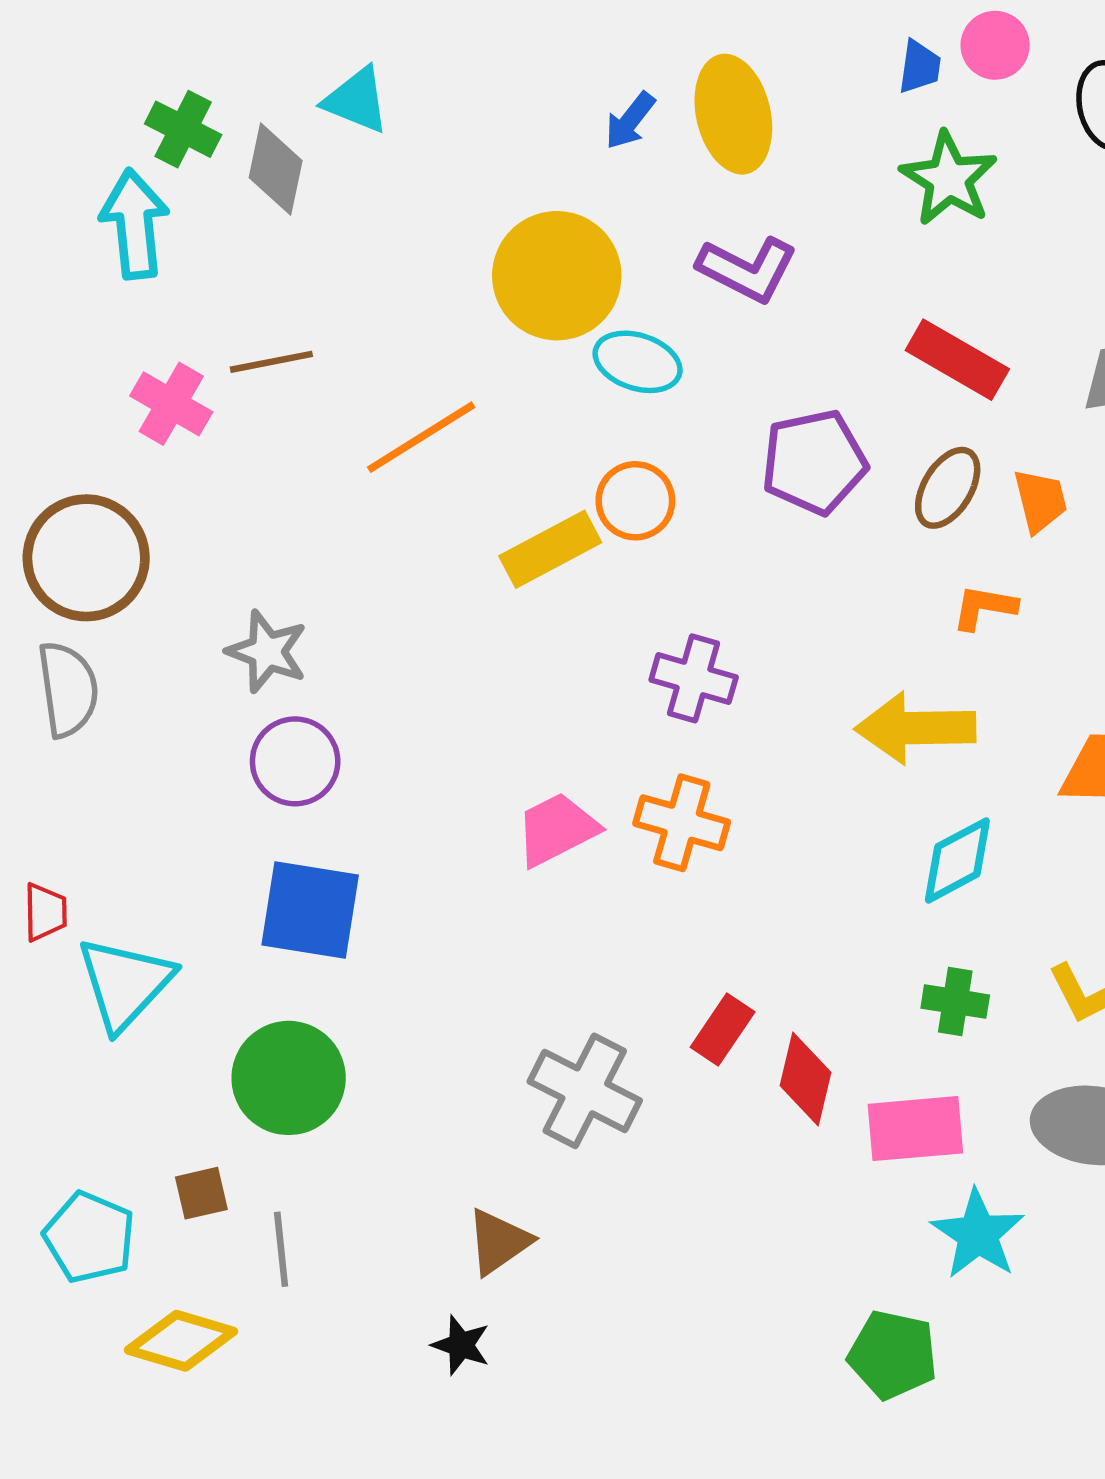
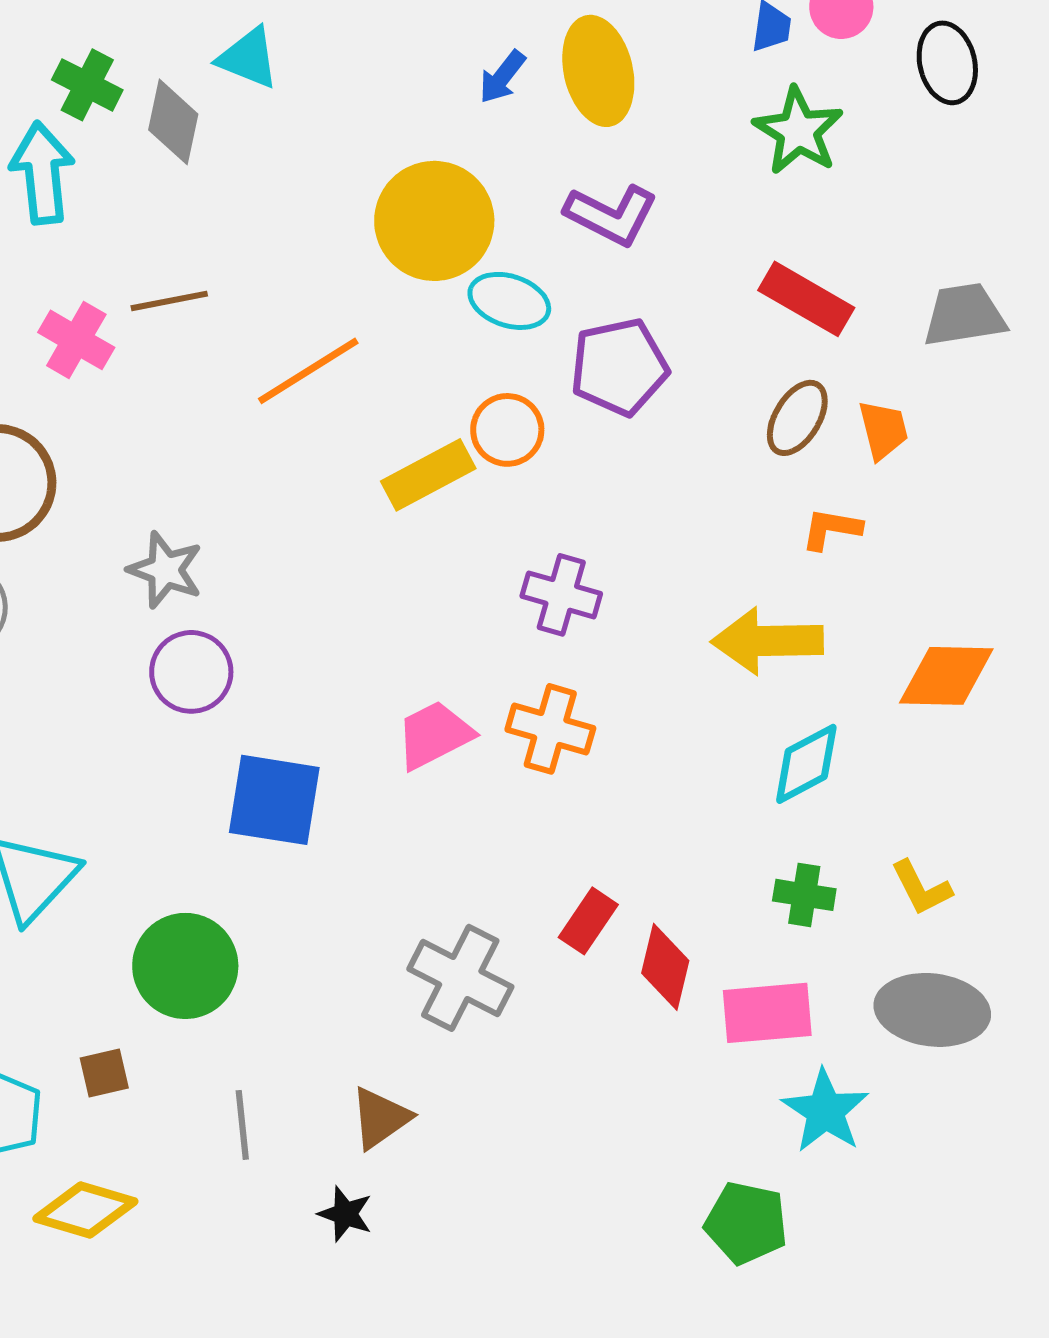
purple pentagon: (814, 462) -> (619, 367), moved
blue square: (310, 910) -> (274, 800), moved
gray line: (281, 1249) -> (242, 1125), moved

